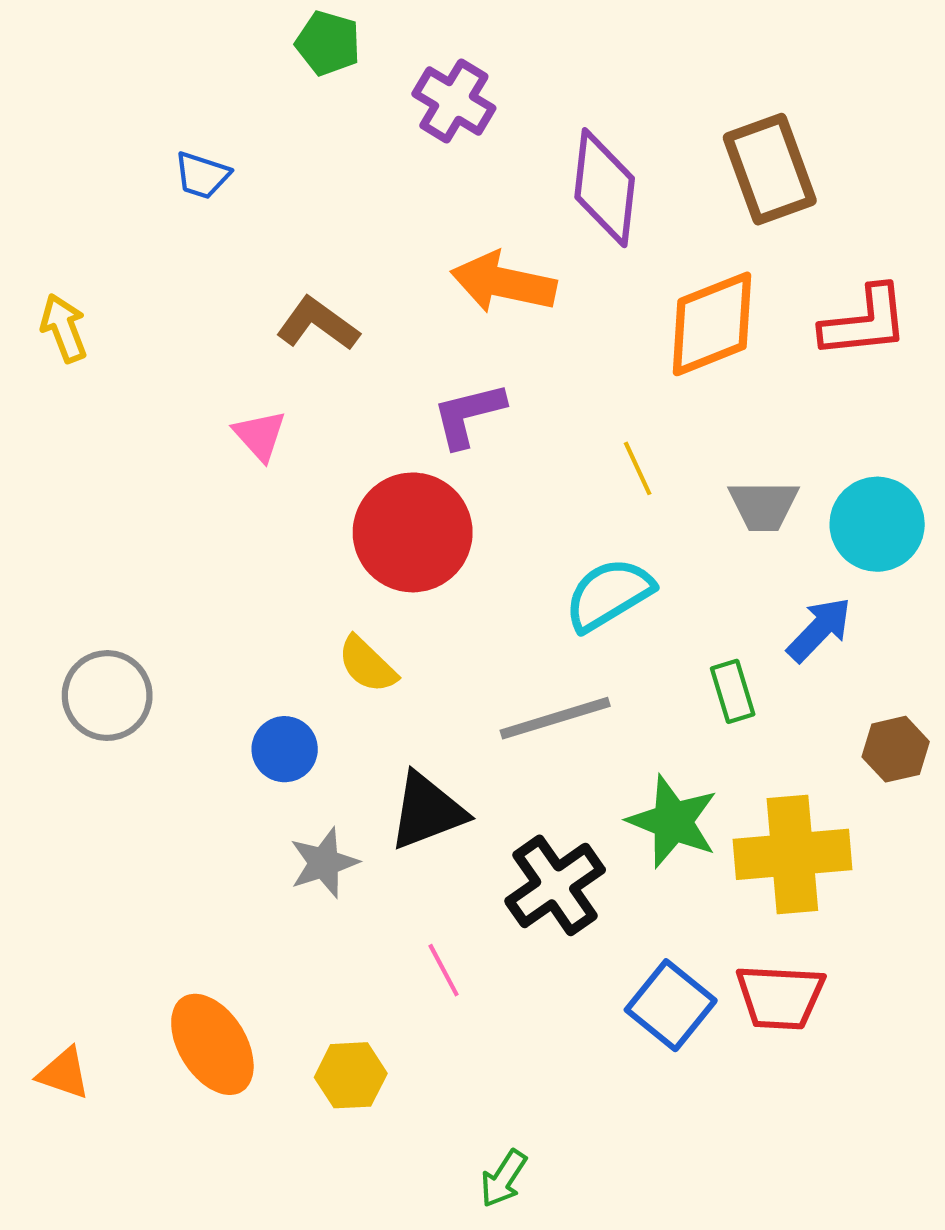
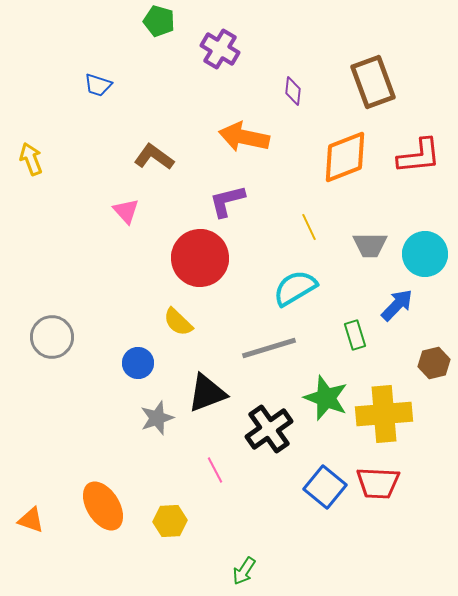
purple diamond: (605, 188) -> (293, 91), size x0.5

